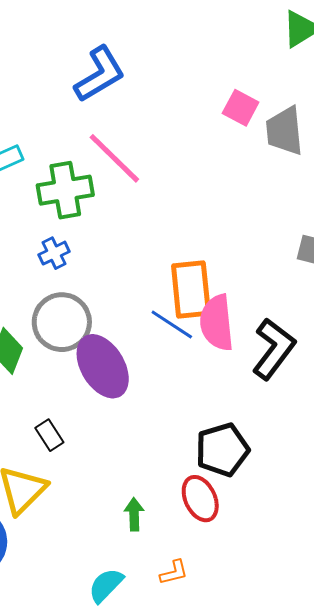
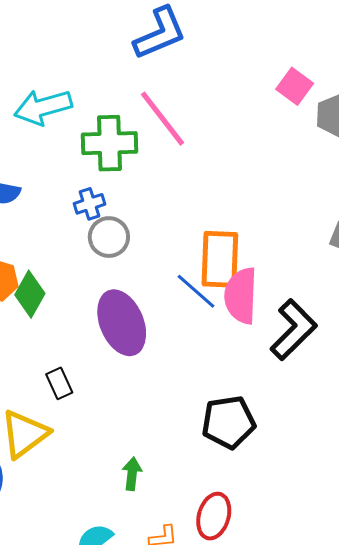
gray circle: (62, 322) -> (109, 237), moved, size x0.7
red ellipse: (200, 499) -> (214, 516), moved, turned 33

